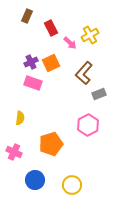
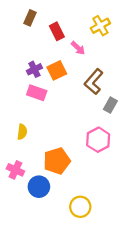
yellow cross: (90, 35) -> (100, 26), moved
gray rectangle: (99, 94) -> (110, 105), turned -40
blue circle: (35, 180) -> (39, 187), moved

